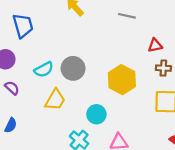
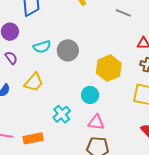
yellow trapezoid: (55, 100) -> (34, 82), moved
cyan circle: (96, 114) -> (90, 95), moved

